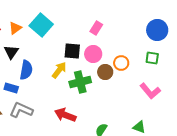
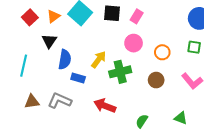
black square: (72, 51) -> (112, 13), moved
brown circle: (105, 72) -> (156, 80), moved
blue rectangle: (11, 88) -> (78, 78), moved

